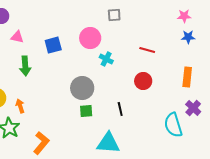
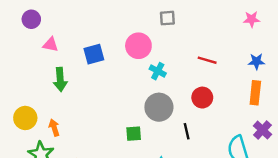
blue star: (188, 37) -> (256, 61), moved
gray circle: (82, 88) -> (159, 107), moved
black line: (120, 109) -> (187, 131), moved

